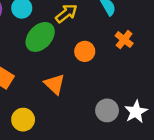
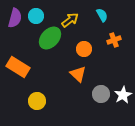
orange cross: (124, 40) -> (114, 40), turned 32
orange triangle: (55, 84) -> (78, 74), moved

